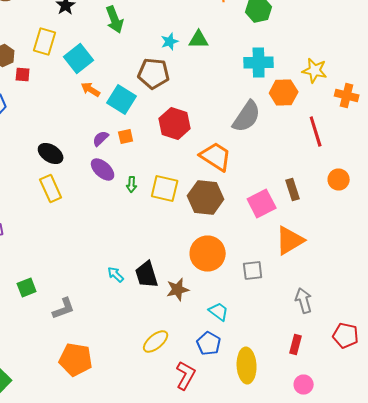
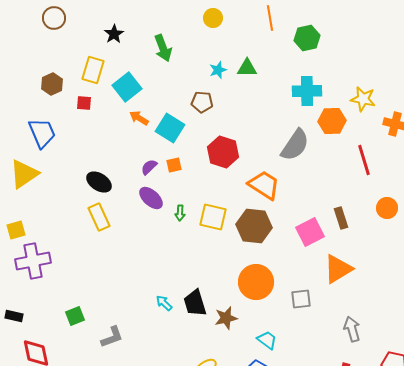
red square: (23, 74) -> (84, 103), moved
brown pentagon: (154, 74) -> (202, 102), size x0.7

